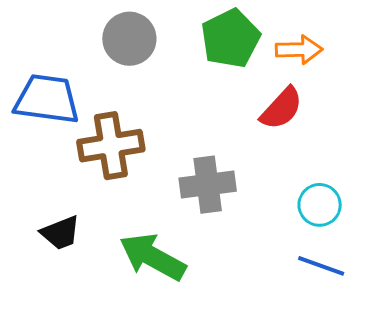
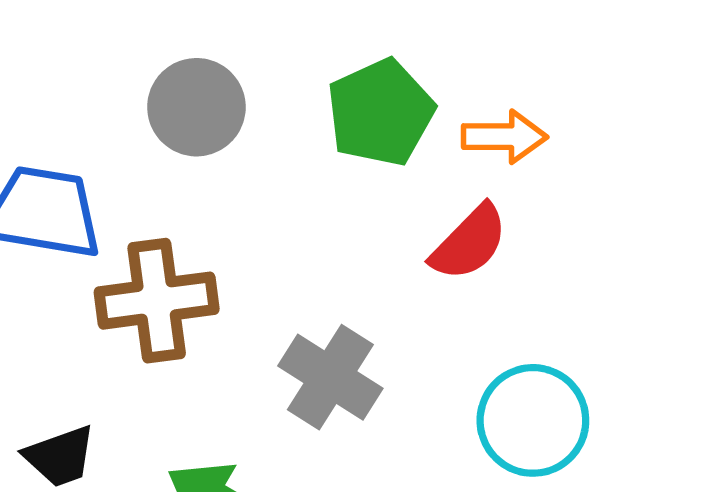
gray cross: (208, 185) -> (330, 377), turned 38
cyan circle: (320, 205) -> (533, 420), size x1.4

